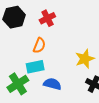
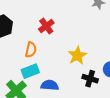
red cross: (47, 18) -> (46, 26), moved

